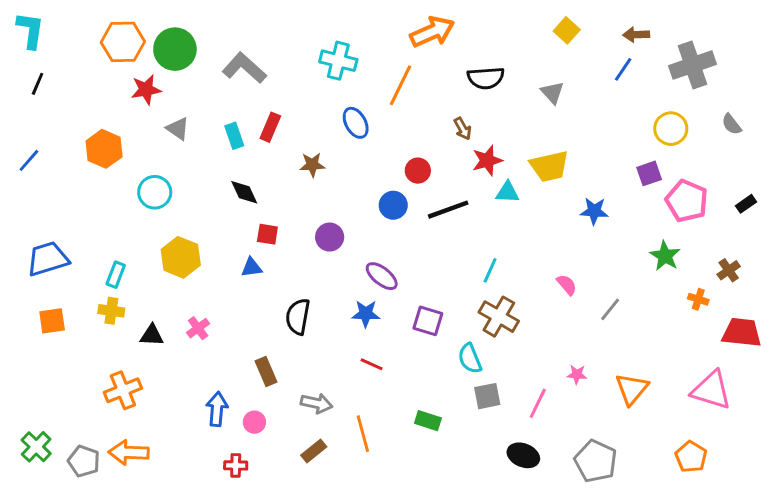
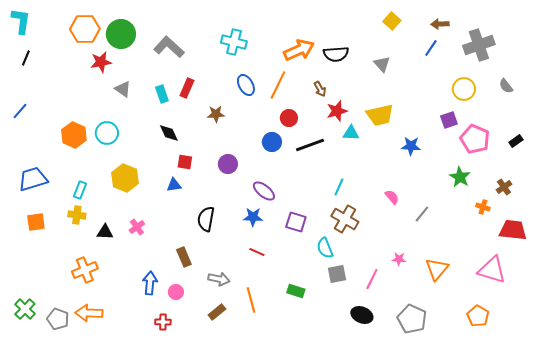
orange arrow: (432, 32) -> (299, 50), moved
orange line: (400, 85) -> (278, 85), moved
orange hexagon: (104, 149) -> (74, 135), moved

